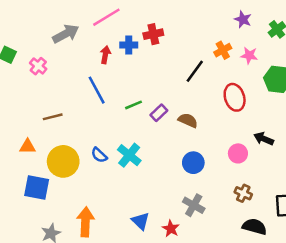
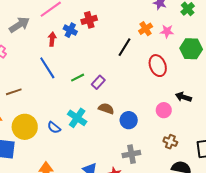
blue cross: (129, 45) -> (70, 30), turned 32
brown semicircle: (188, 120) -> (106, 109), moved
blue semicircle: (99, 155) -> (54, 128), moved
gray cross: (194, 205) -> (131, 154), turned -36

